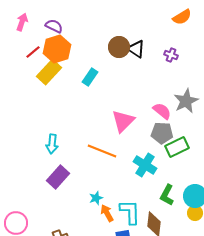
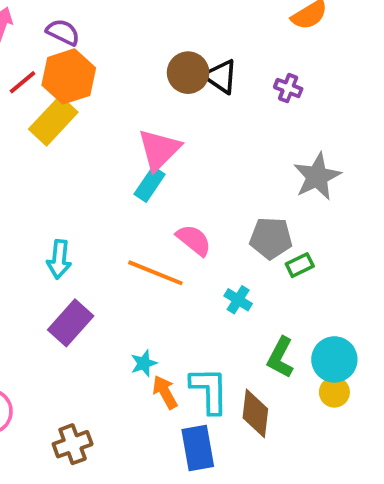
cyan rectangle: (90, 77) -> (150, 184), moved
pink semicircle: (162, 111) -> (194, 240), moved
pink triangle: (123, 121) -> (159, 150), moved
green rectangle: (177, 147) -> (300, 265), size x0.6
cyan cross: (145, 165) -> (238, 300), size x0.6

